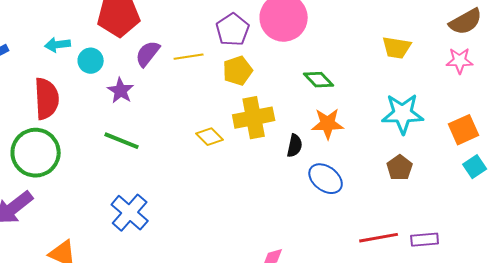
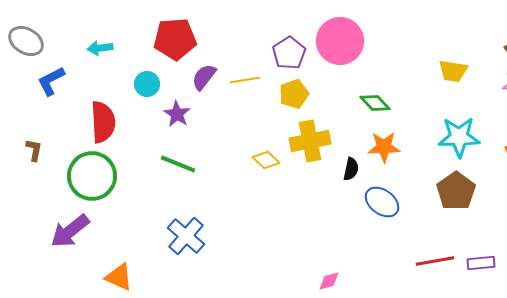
cyan arrow: (58, 45) -> (100, 48), moved
brown pentagon: (400, 168) -> (456, 191), size x1.5

